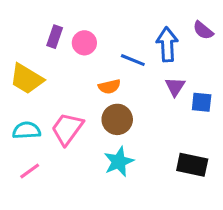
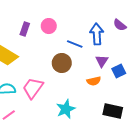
pink circle: (84, 43) -> (49, 26), moved
orange semicircle: (109, 87) -> (94, 81), moved
blue square: (202, 102) -> (119, 71), turned -32
brown circle: (117, 119) -> (62, 63), moved

